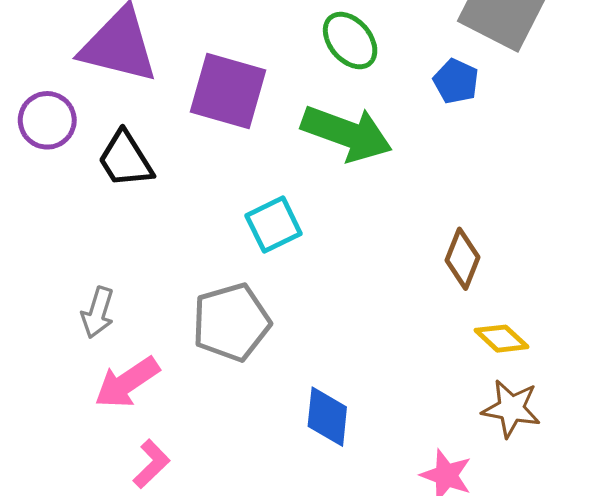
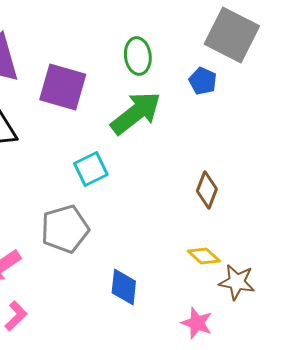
green ellipse: (350, 41) -> (138, 56), turned 33
green arrow: (347, 133) -> (136, 113), turned -58
yellow diamond: (502, 339) -> (204, 256), moved

